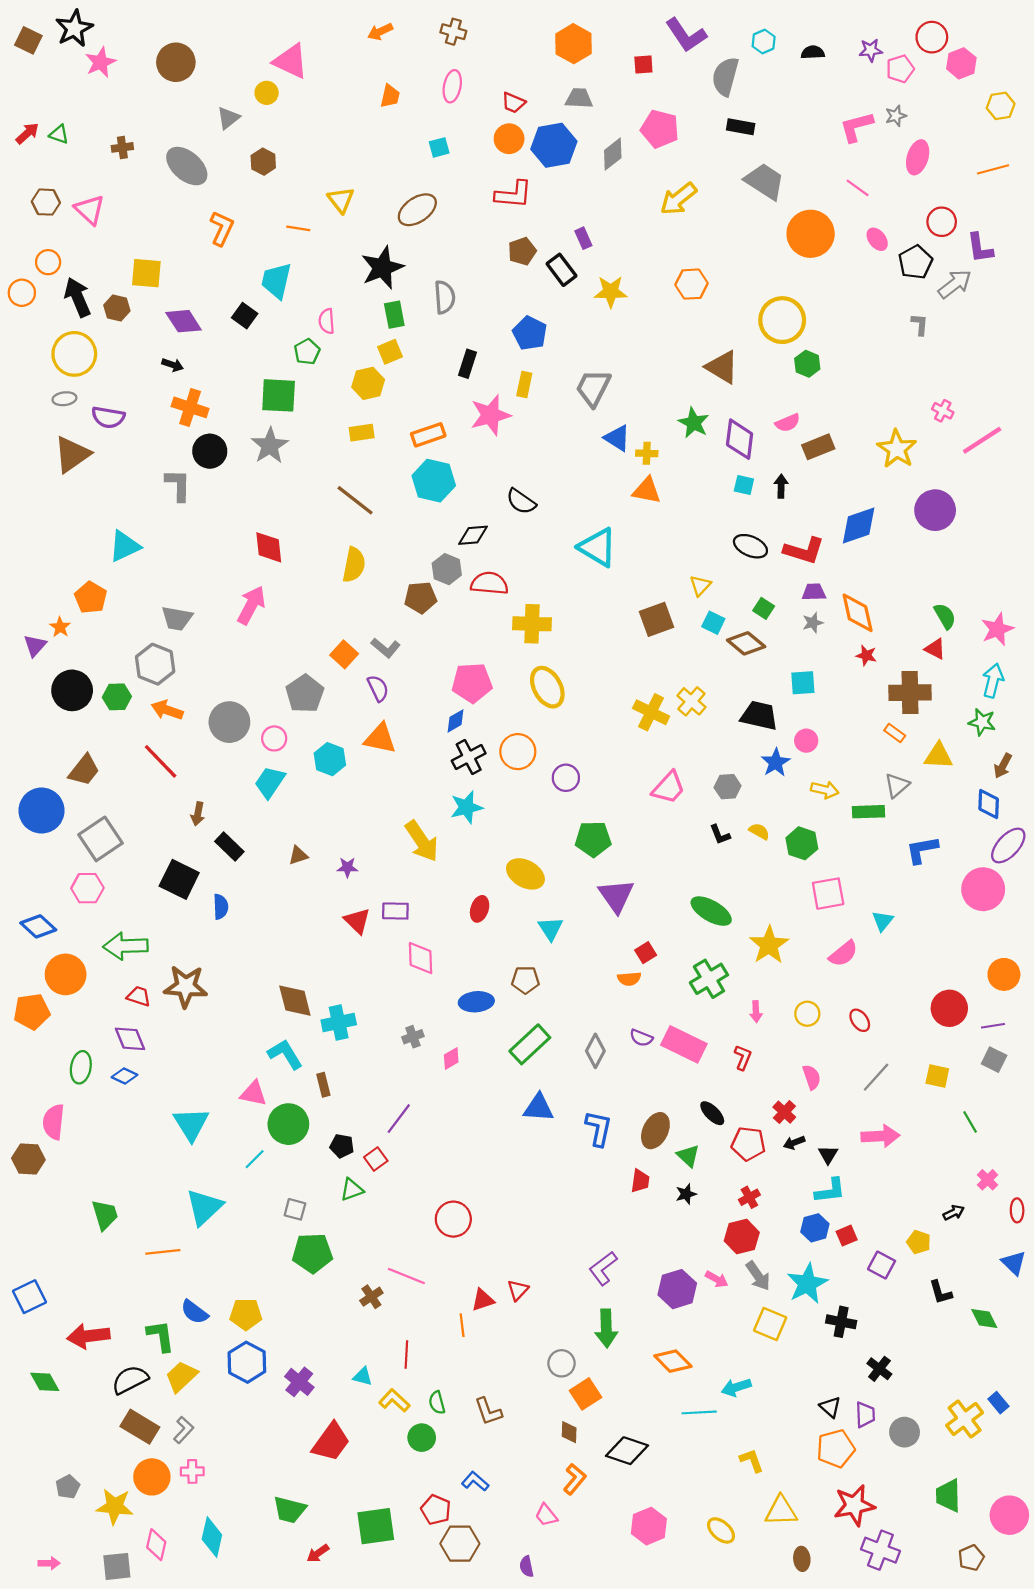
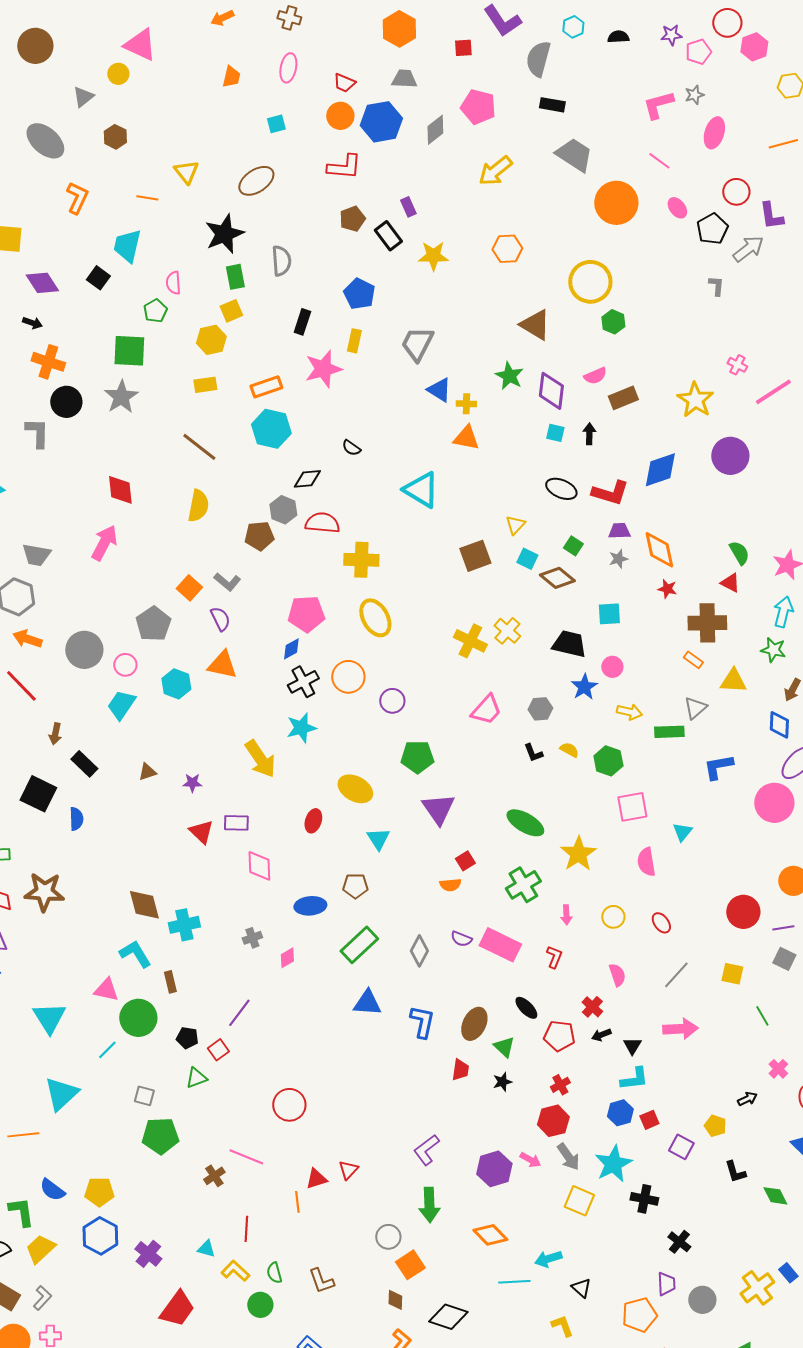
black semicircle: (521, 501) -> (351, 448), size x0.7
pink semicircle: (843, 954) -> (646, 862), turned 120
black triangle: (830, 1407) -> (581, 1288), moved

